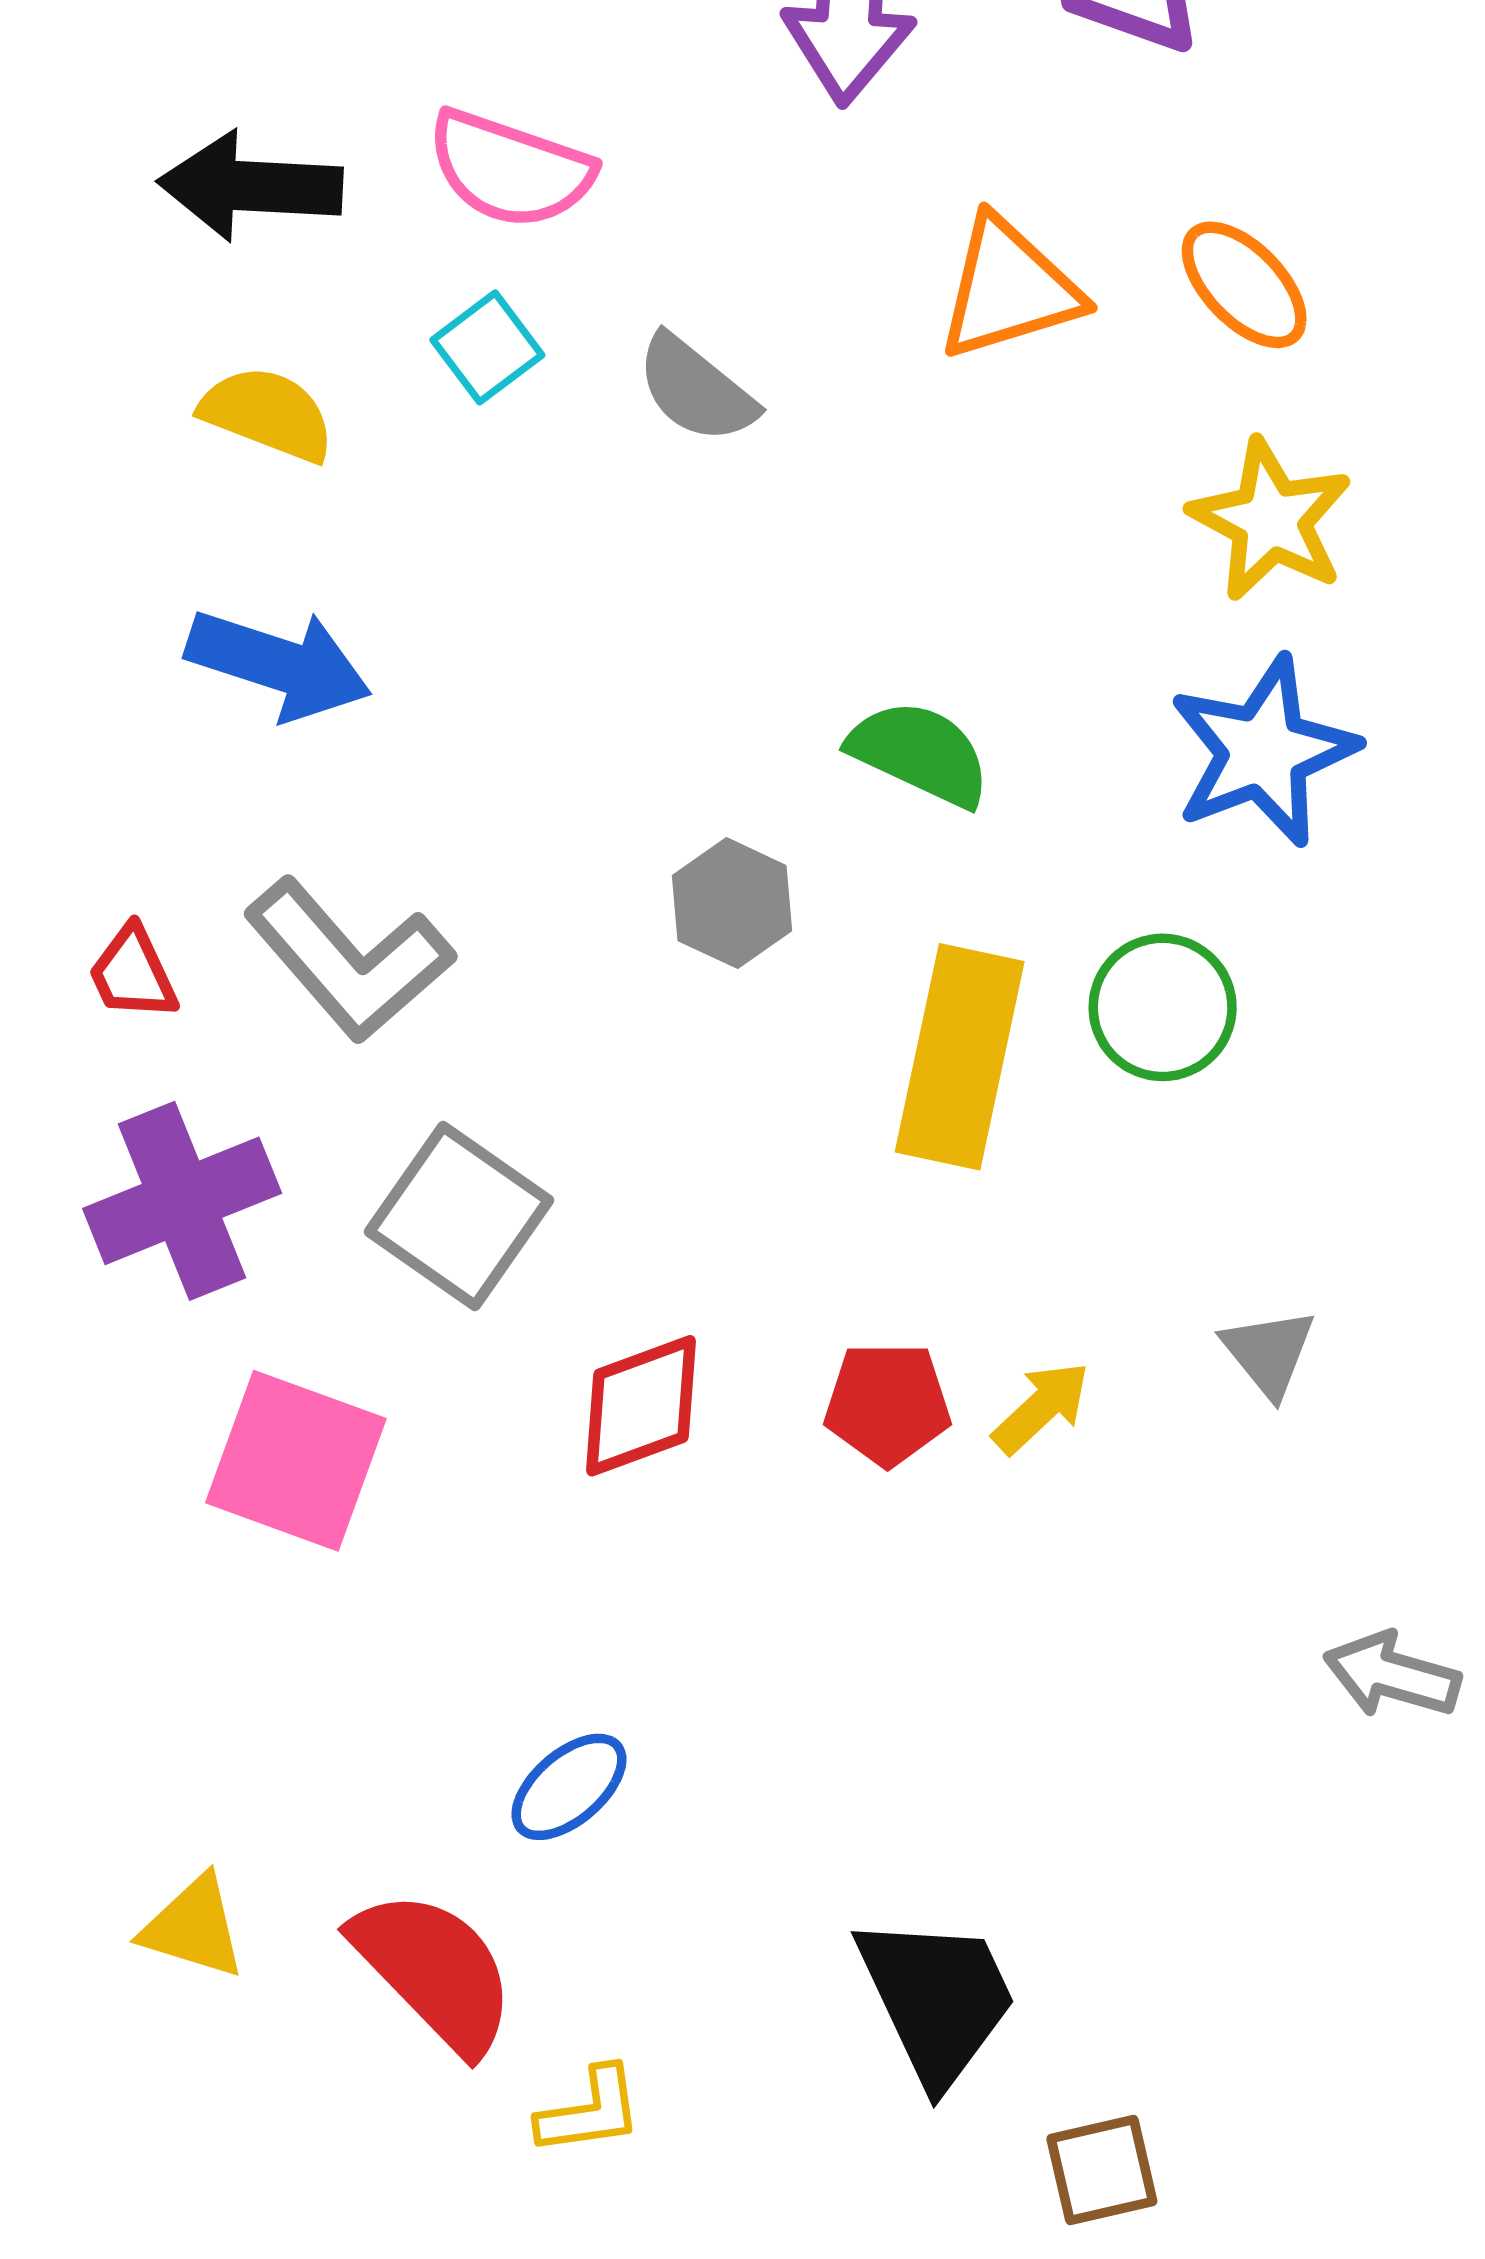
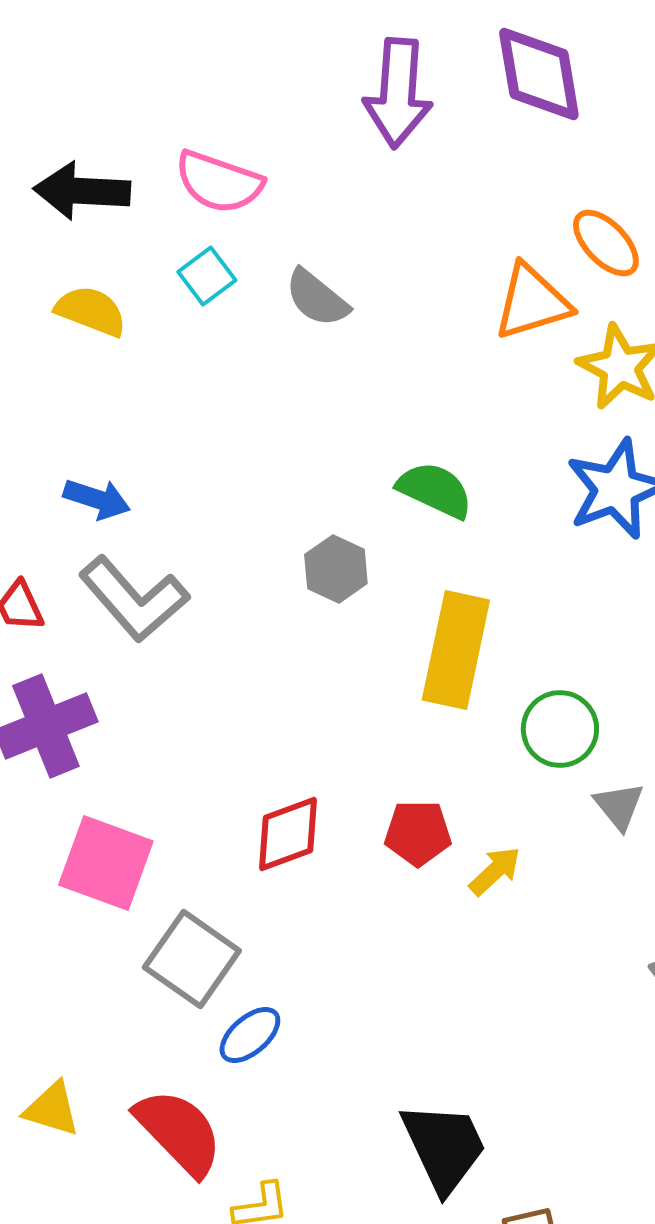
orange triangle: (1009, 289) -> (532, 302), moved
blue arrow: (279, 664) -> (97, 499), moved, size x0.7
green circle: (1163, 1007) -> (560, 729), moved
gray square: (459, 1216) -> (192, 959), moved
yellow arrow: (1041, 1408) -> (495, 871), moved

